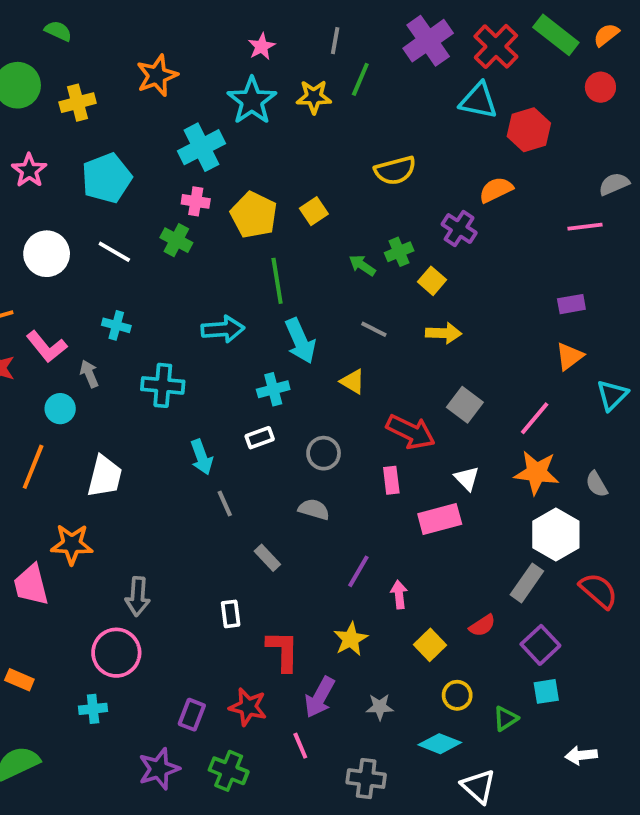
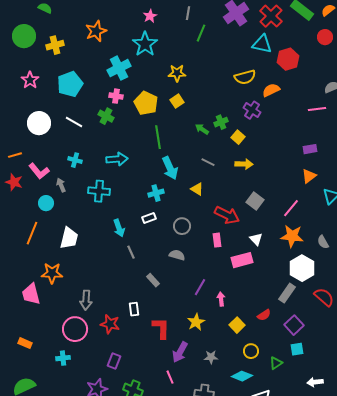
yellow star: (314, 97) -> (177, 73), moved
yellow semicircle: (395, 170) -> (245, 77), moved
cyan arrow: (223, 329) -> (117, 159), moved
red star: (248, 707) -> (110, 324), moved

